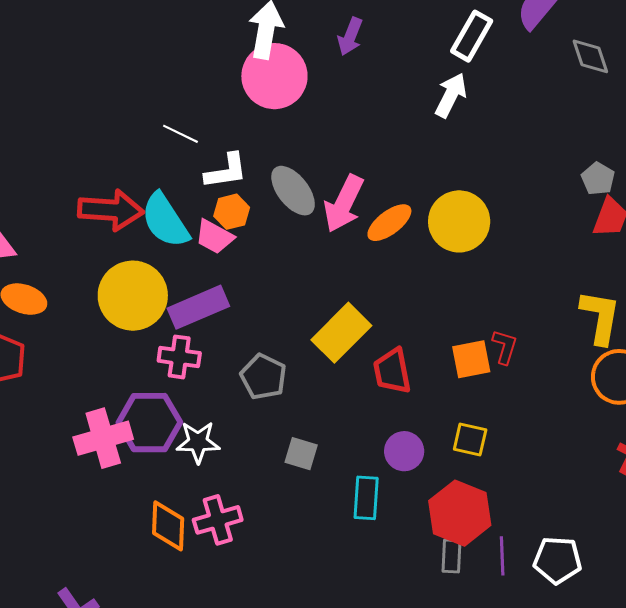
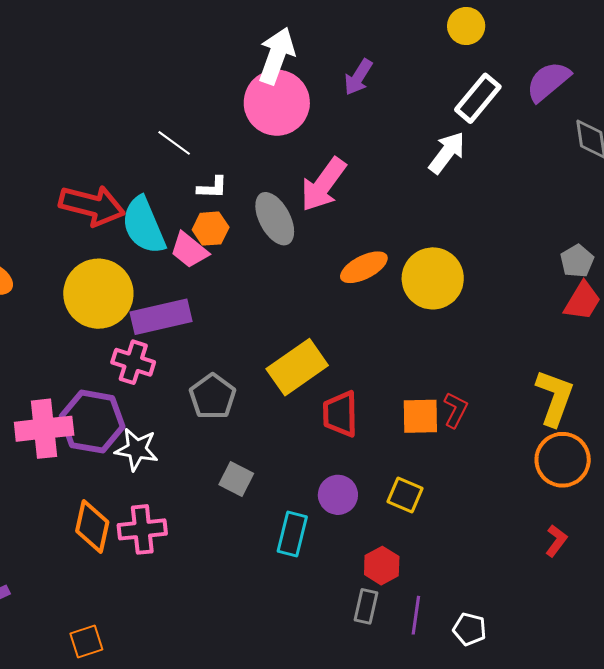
white L-shape: (226, 171) -> (212, 188), size x0.7
pink arrow: (344, 204) -> (323, 185), moved
red hexagon: (460, 513) -> (382, 566), size x0.6
white pentagon: (558, 560) -> (470, 629), size x0.7

